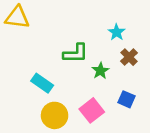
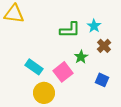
green L-shape: (76, 53) -> (70, 30), moved
pink square: (92, 110) -> (63, 72), moved

